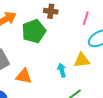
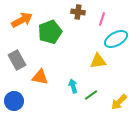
brown cross: (51, 11) -> (78, 12), moved
cyan arrow: (62, 70) -> (73, 86), moved

